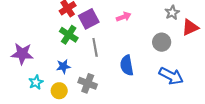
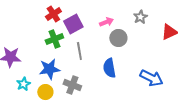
gray star: (172, 13) -> (140, 17), moved
green cross: (69, 35) -> (54, 39), turned 36
gray circle: (162, 42) -> (118, 38), moved
blue star: (63, 66) -> (49, 69), size x1.5

